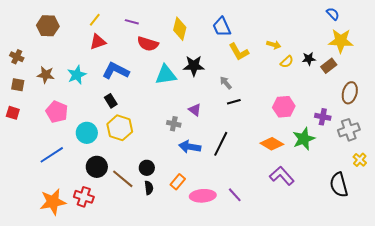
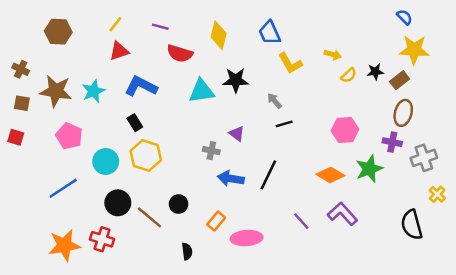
brown star: (46, 75) -> (56, 91), size x1.5
brown ellipse: (350, 93) -> (403, 113), moved
black semicircle: (149, 188) -> (187, 251), moved
purple line: (235, 195) -> (301, 221), moved

